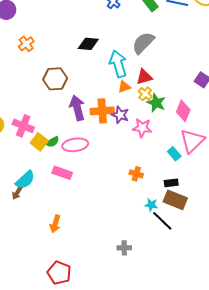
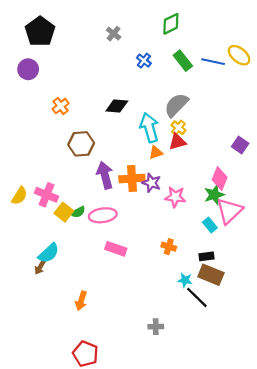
orange cross: (26, 44) -> (61, 106), moved
yellow cross: (145, 94) -> (178, 128), moved
green star: (156, 103) -> (214, 195), moved, turned 30
pink rectangle: (62, 173) -> (116, 249), moved

